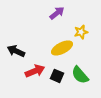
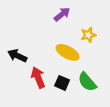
yellow ellipse: (62, 48) -> (68, 52), turned 55
red arrow: (35, 71) -> (38, 78), turned -90

